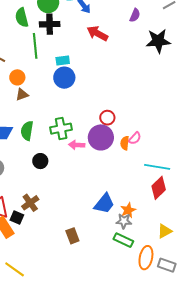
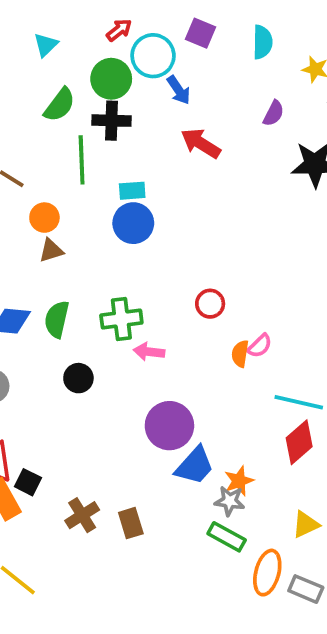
green semicircle: (22, 18) -> (60, 105), turned -132
purple circle: (101, 137) -> (169, 426), moved
brown cross: (30, 203) -> (82, 515), moved

